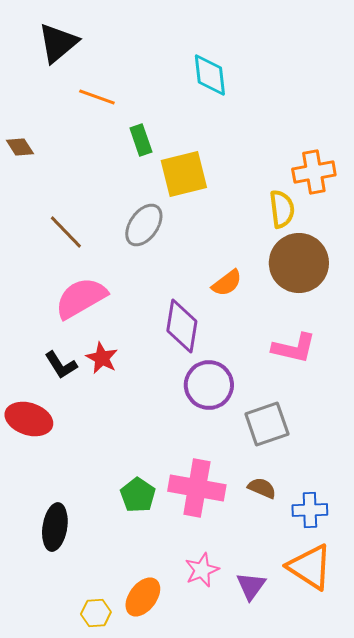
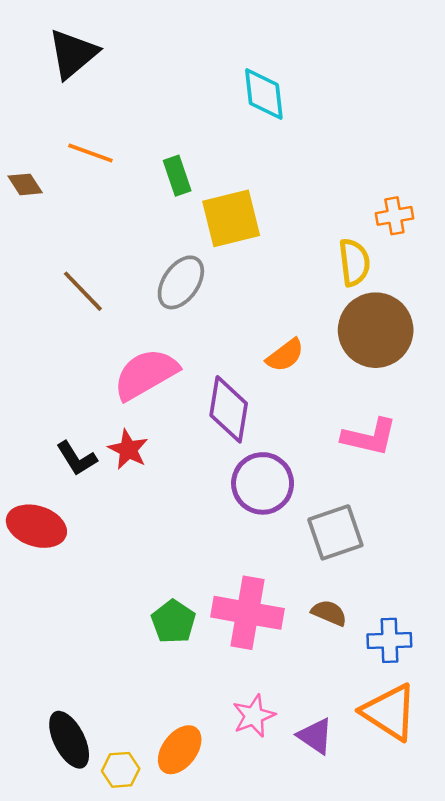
orange line: (97, 97) -> (90, 153), moved
orange cross: (314, 172) -> (394, 216), size x0.7
pink semicircle: (81, 298) -> (146, 374), moved
black ellipse: (55, 527) -> (69, 740), moved, turned -36
purple triangle: (251, 586) -> (315, 736), turned -32

